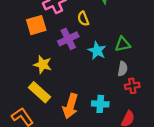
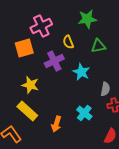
green triangle: (123, 44) -> (98, 46), moved
cyan cross: (100, 104) -> (84, 113), moved, turned 35
orange arrow: (70, 106) -> (56, 124), size x0.7

